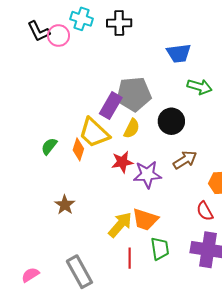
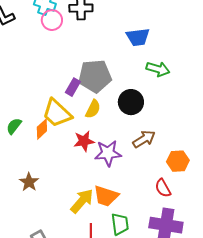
pink circle: (59, 36) -> (52, 20), moved
purple rectangle: (111, 106) -> (73, 87), size x0.7
orange diamond: (78, 149) -> (42, 129), turned 30

